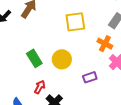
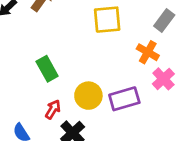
yellow circle: (62, 59) -> (88, 96), moved
purple rectangle: (90, 77) -> (124, 99), size x1.5

